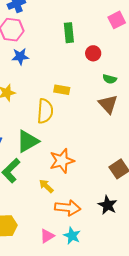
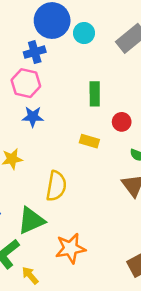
yellow rectangle: (62, 90) -> (89, 141), moved
yellow arrow: (46, 186) -> (30, 275), moved

